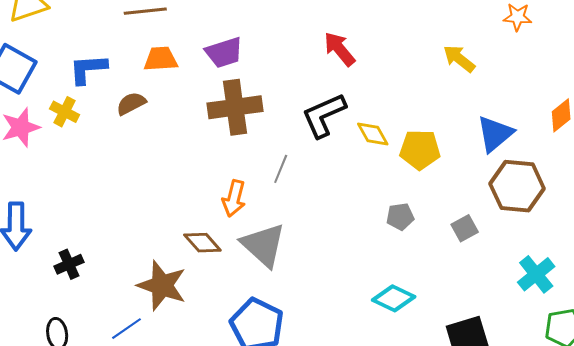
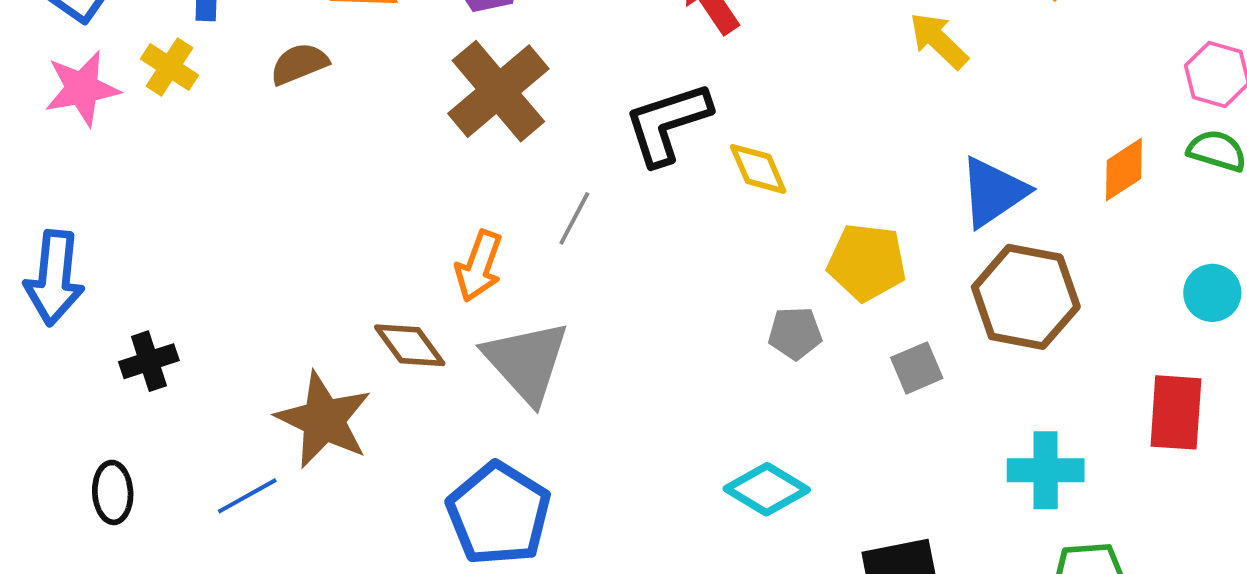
brown cross: (235, 107) -> (498, 91), turned -38
yellow pentagon: (420, 150) -> (867, 262), moved
cyan cross: (536, 274) -> (1046, 470), turned 33

